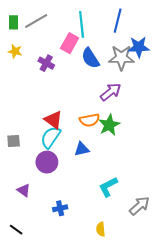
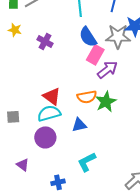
pink rectangle: (70, 43) -> (95, 55), moved
cyan semicircle: (51, 137) -> (49, 113), turned 40
cyan L-shape: (108, 187) -> (87, 162), moved

